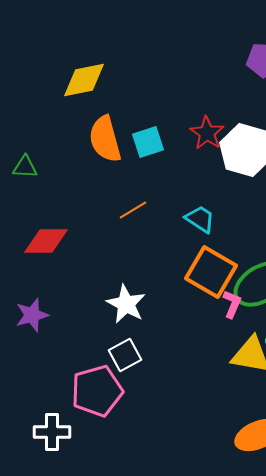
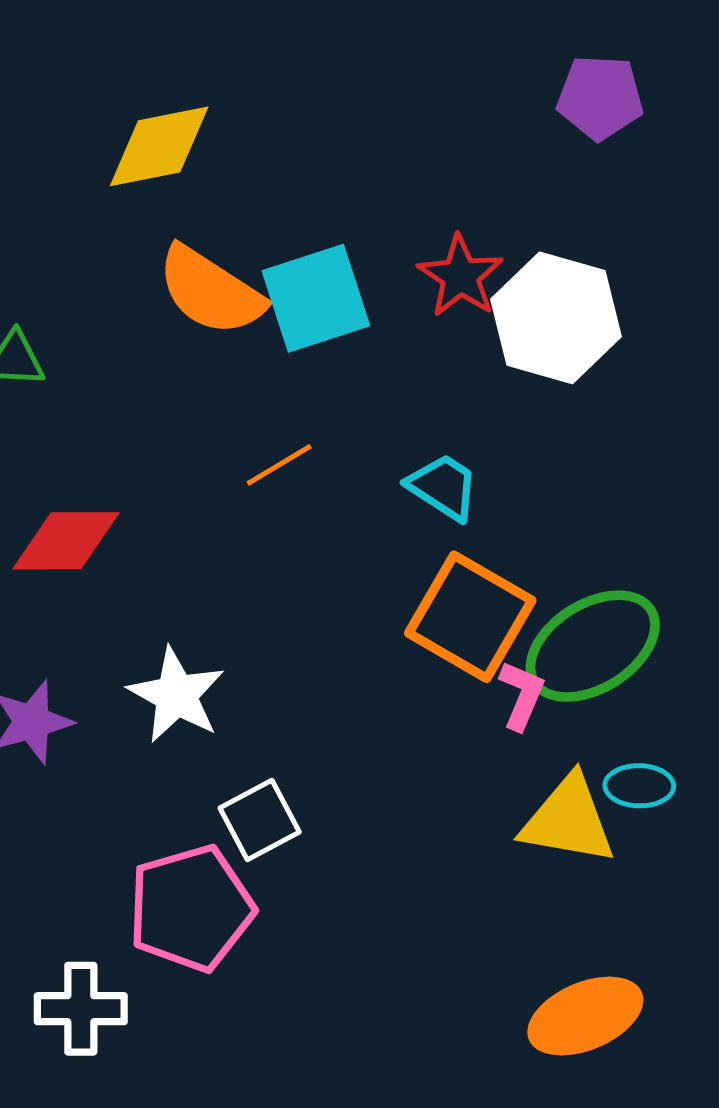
orange semicircle: (105, 139) -> (211, 291), turned -42
cyan square: (148, 142) -> (316, 298), size x1.4
white star: (126, 304) -> (176, 695), moved

